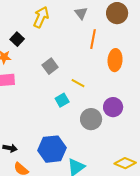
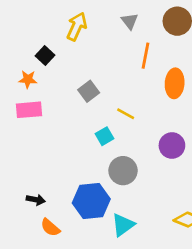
gray circle: (91, 119) -> (123, 171), moved

